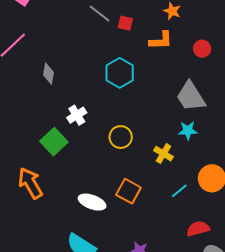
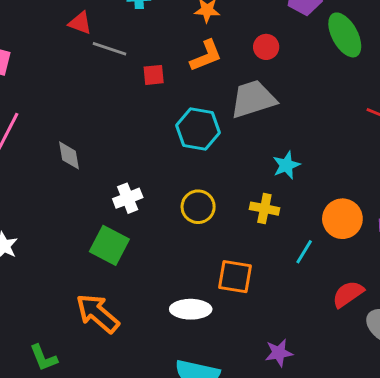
red square: (125, 23) -> (154, 75), moved
cyan hexagon: (120, 73) -> (198, 129), moved
gray trapezoid: (191, 96) -> (253, 99), moved, turned 124
white cross: (77, 115) -> (128, 198), turned 30

